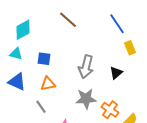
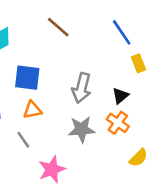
blue square: (44, 59) -> (27, 78), size x1.5
orange cross: (110, 110) -> (118, 123), moved

